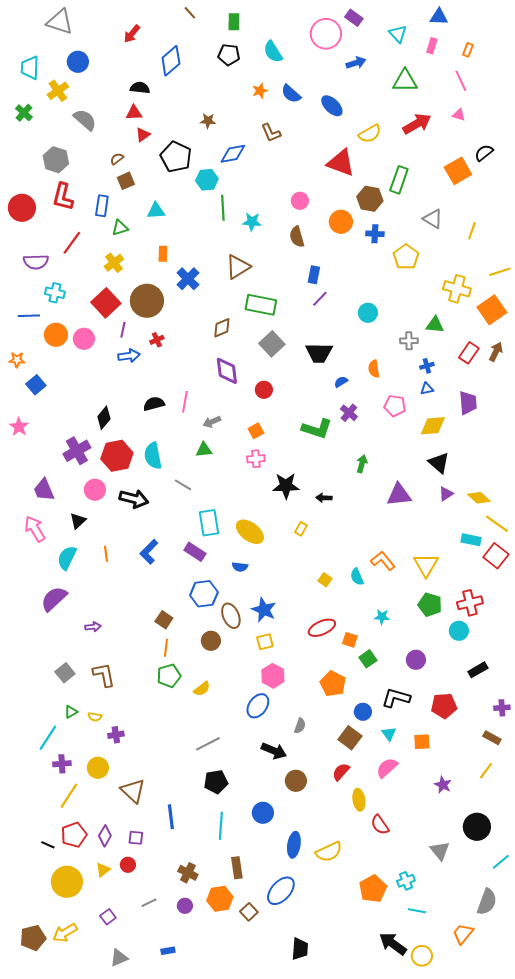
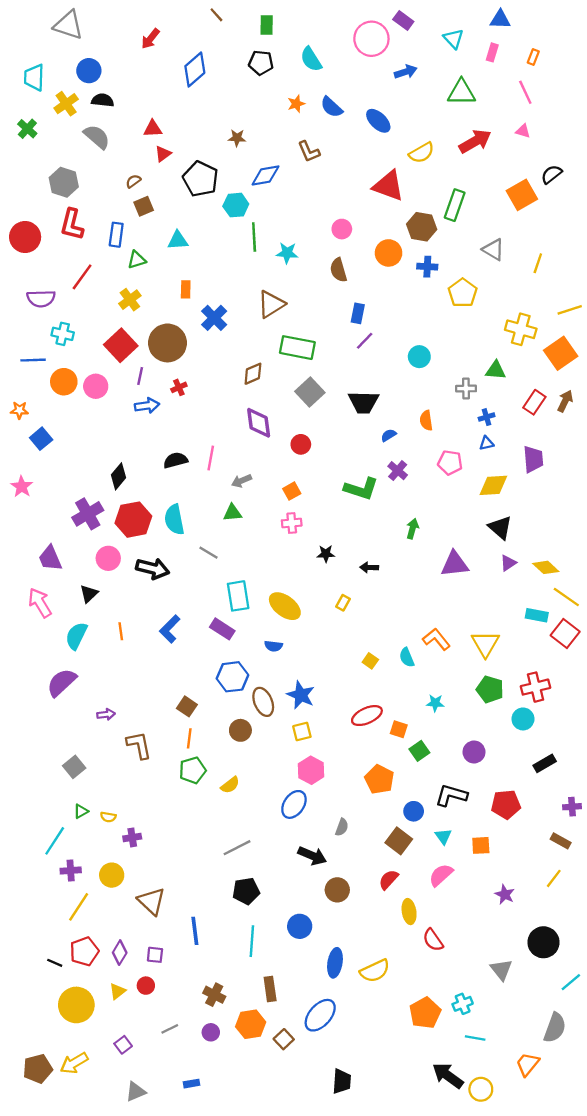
black semicircle: (140, 88) -> (103, 100), moved
black star: (286, 486) -> (326, 554), size x0.6
brown L-shape: (104, 675) -> (139, 745), moved

